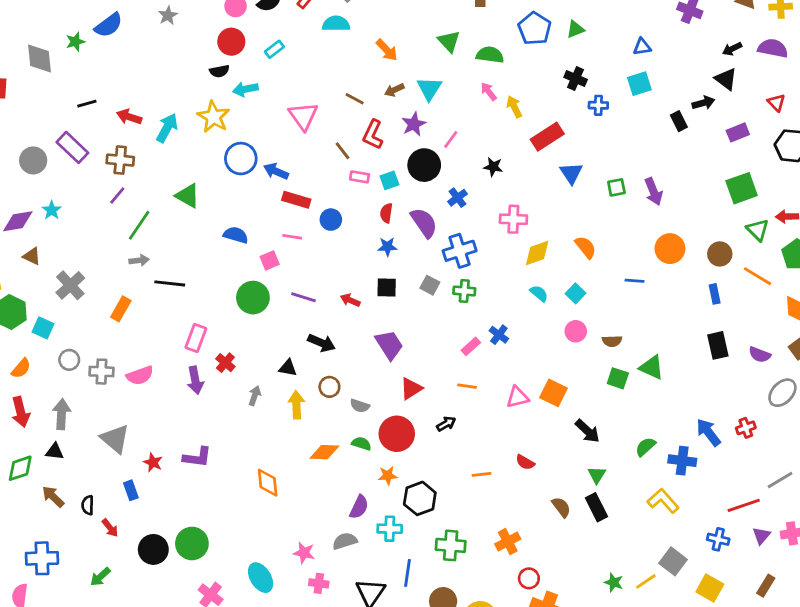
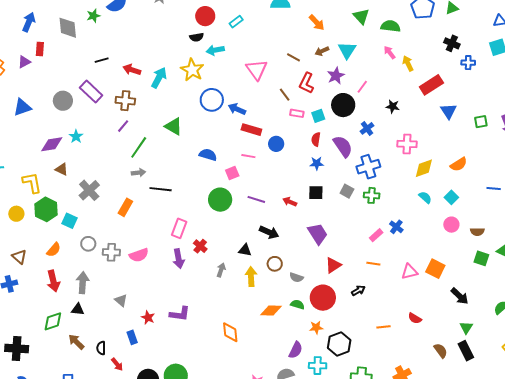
orange semicircle: (586, 247) -> (459, 164), turned 96
gray triangle: (115, 439) -> (121, 300), size x0.6

